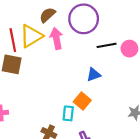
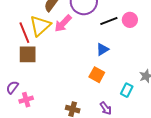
pink arrow: (56, 38) -> (63, 23), turned -114
cyan rectangle: (68, 113) -> (127, 90), moved, turned 32

